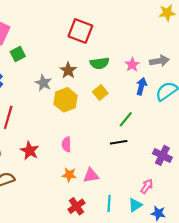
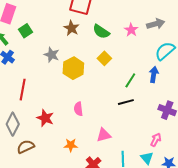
green semicircle: (100, 63) -> (101, 32), turned 48
brown star: (68, 70) -> (71, 28), moved
blue arrow: (141, 86) -> (154, 74), moved
orange star: (69, 175) -> (71, 145), moved
cyan triangle: (135, 205) -> (147, 158), turned -32

